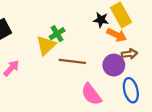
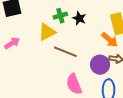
black star: (101, 20) -> (79, 18), moved
green cross: (57, 34) -> (60, 16), moved

